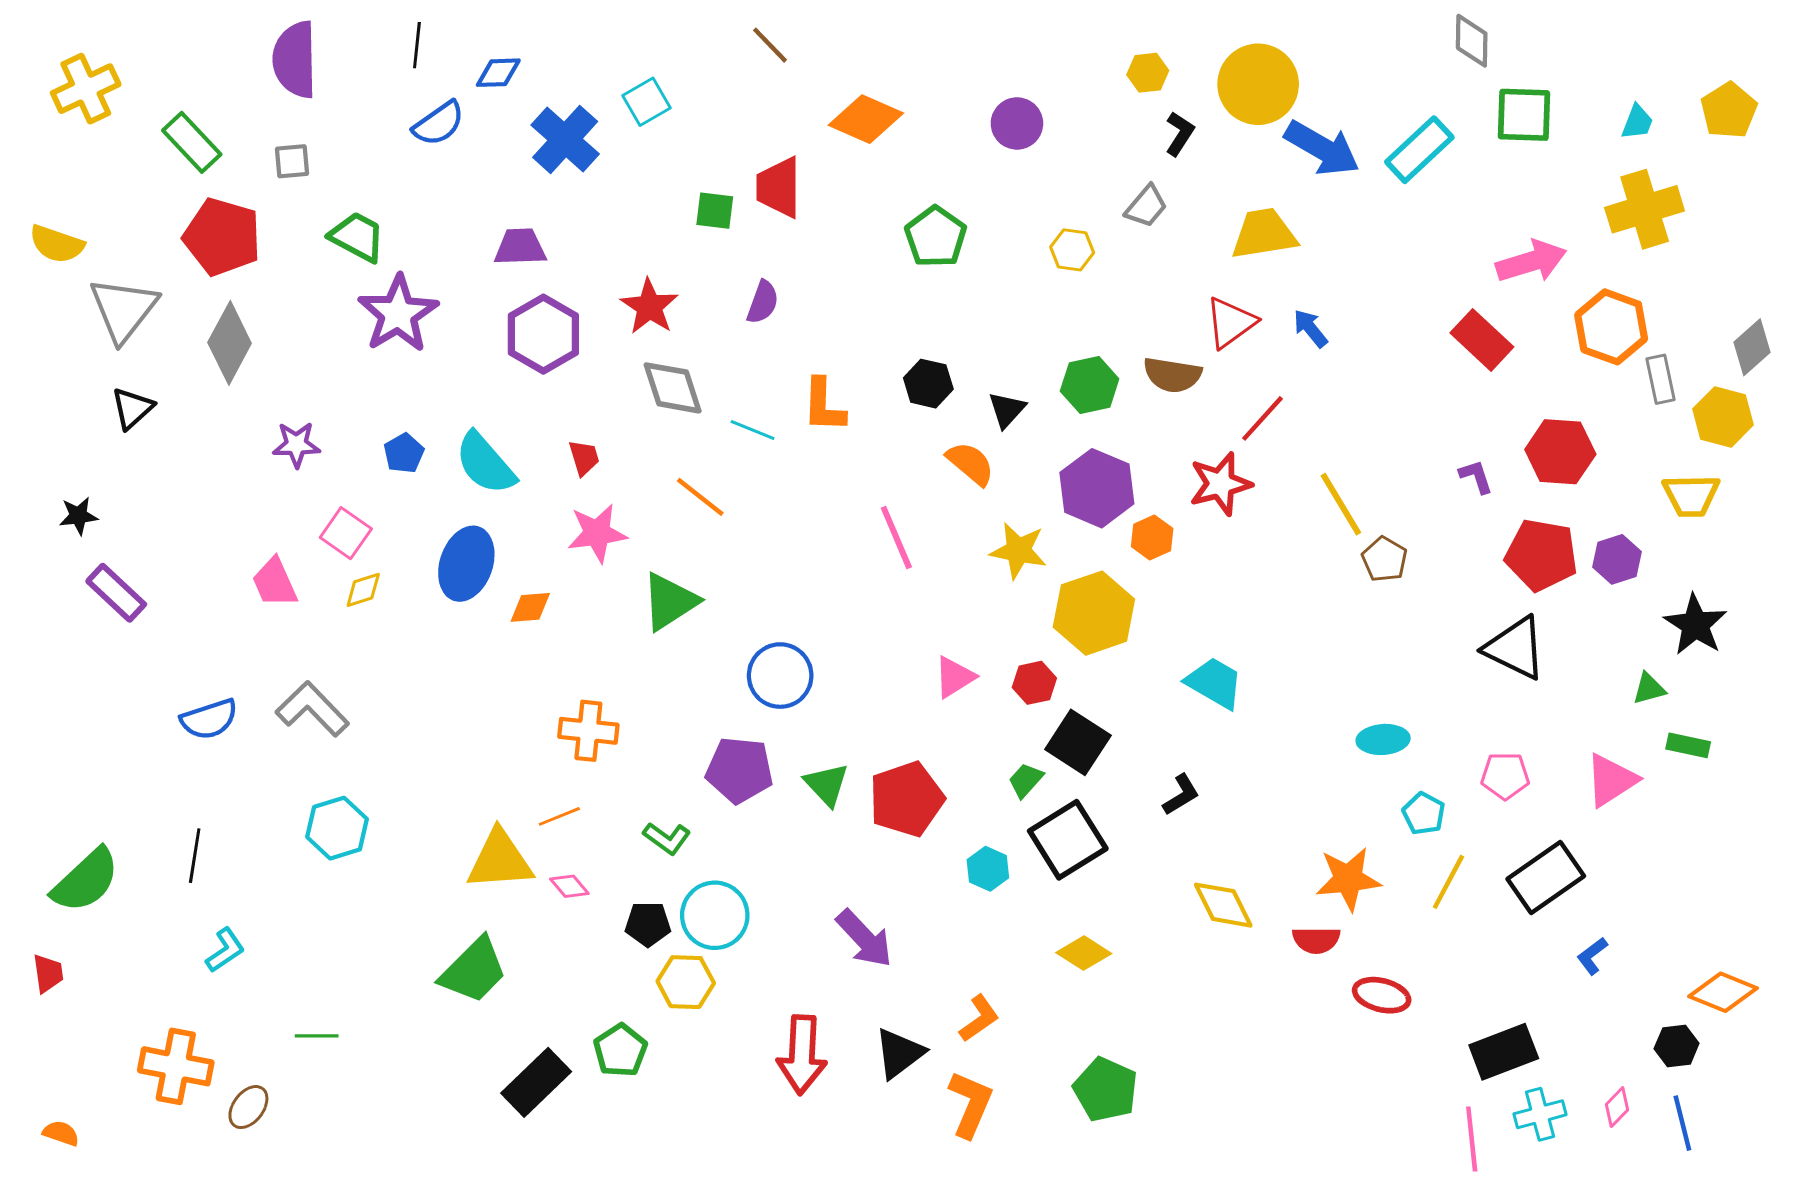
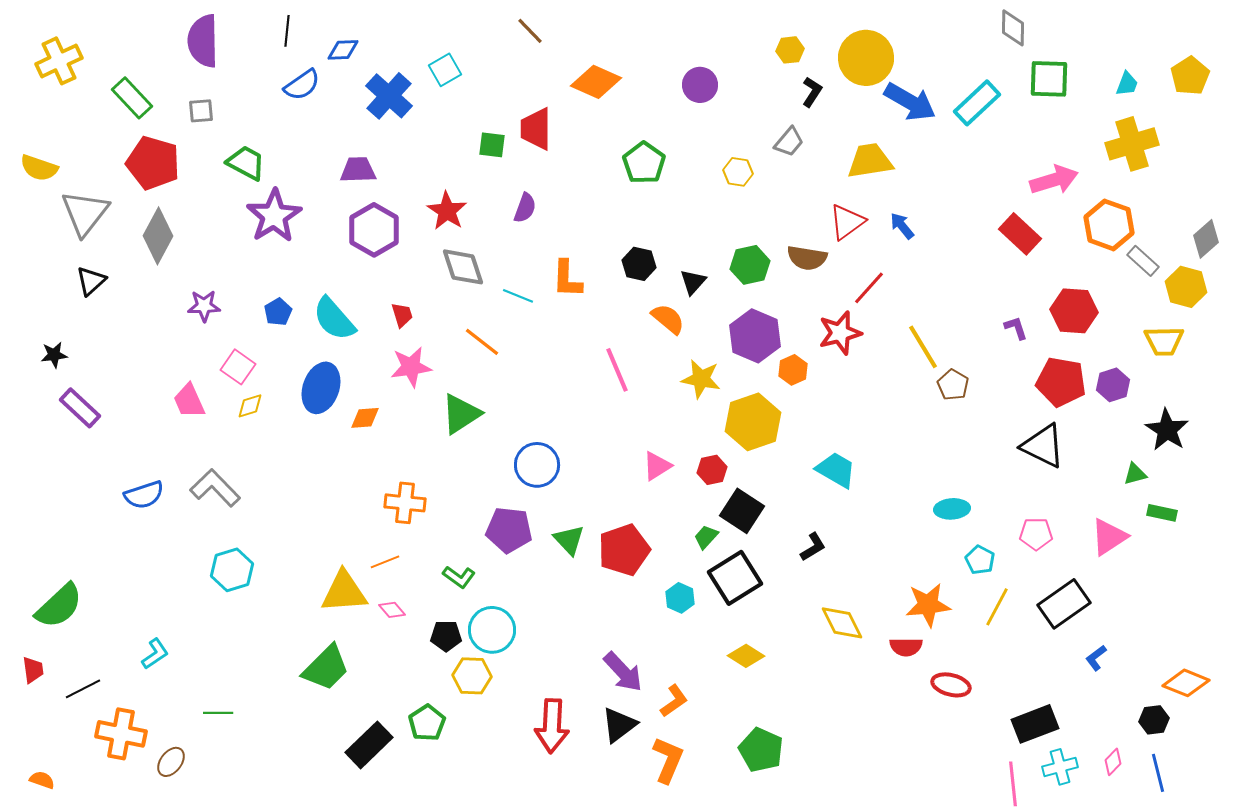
gray rectangle: (1661, 379) -> (1143, 261), turned -36
black line: (195, 856) -> (83, 689), moved, turned 54
purple arrow: (864, 939) -> (623, 672), moved

